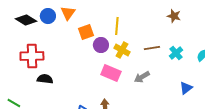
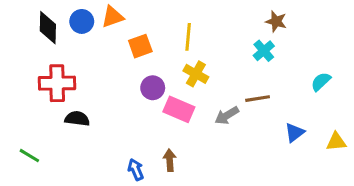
orange triangle: (68, 13) -> (113, 17), turned 35
black diamond: (26, 20) -> (48, 28), turned 60
purple circle: (101, 45) -> (153, 88), moved
brown line: (152, 48) -> (258, 99), moved
cyan cross: (176, 53) -> (264, 51), moved

